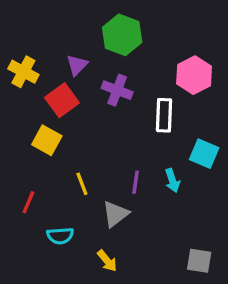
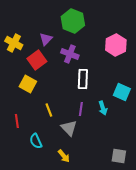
white rectangle: (164, 115) -> (83, 79), moved
red line: (28, 202) -> (17, 121), turned -32
gray triangle: (115, 214) -> (69, 128), turned -36
cyan semicircle: (60, 236) -> (36, 141), turned 70

